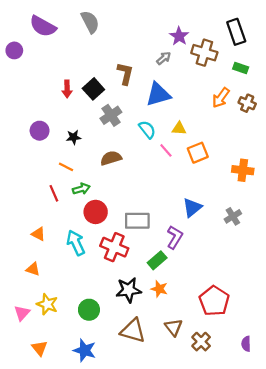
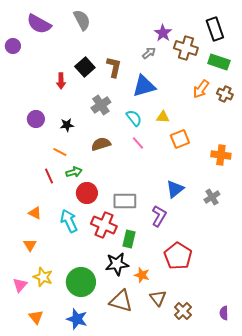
green rectangle: (241, 68) -> (219, 62), size x1.5
black square: (93, 89) -> (85, 67), moved
pink line: (166, 150) -> (138, 143), moved
green rectangle: (157, 260) -> (129, 239), moved, turned -36
orange triangle: (33, 269) -> (30, 245), turned 40
orange star: (159, 289) -> (142, 275), moved
red pentagon: (214, 301) -> (178, 256), moved
green circle: (89, 310) -> (81, 282), size x1.5

